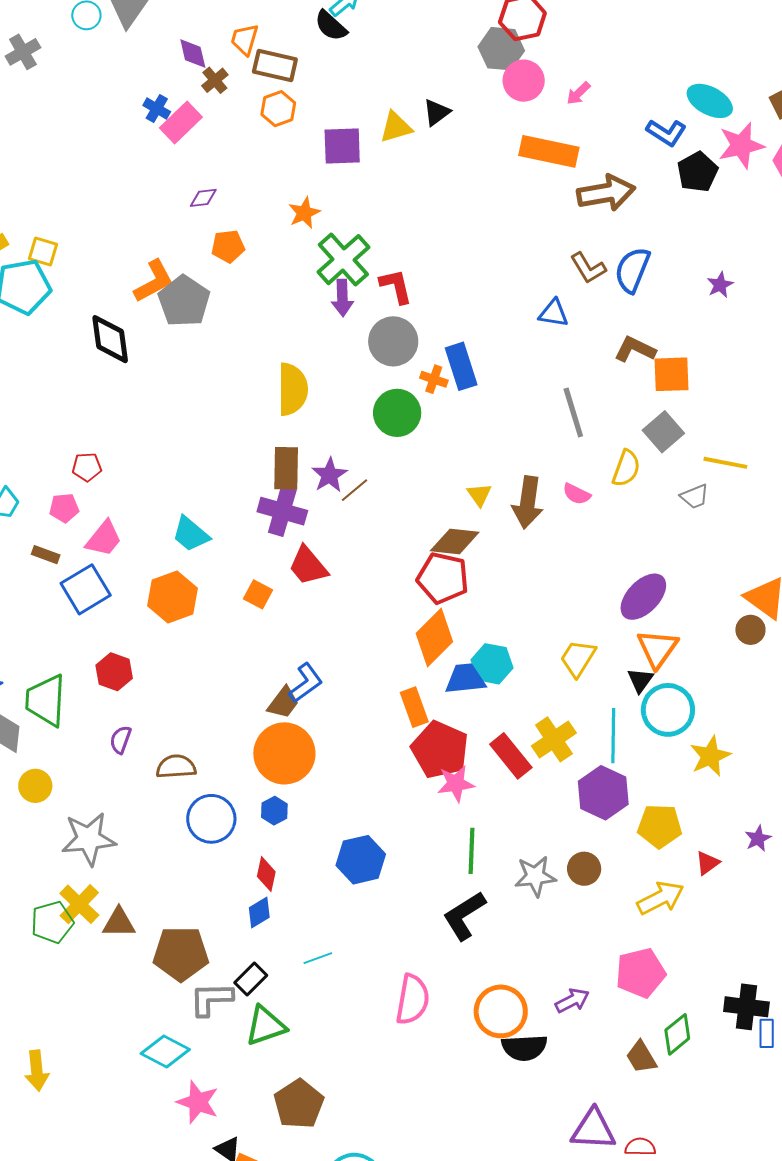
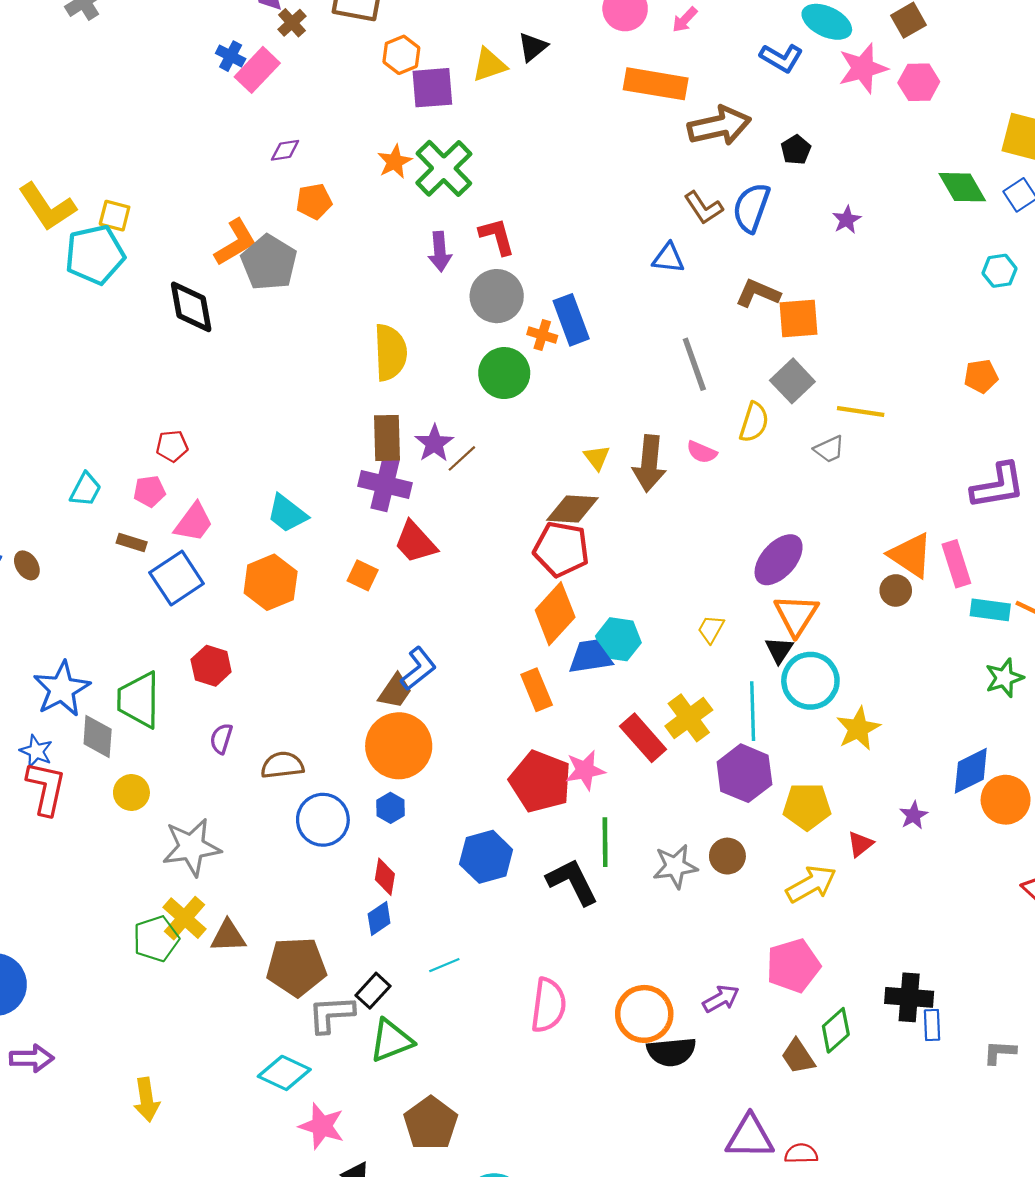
orange hexagon: (278, 109) -> (401, 55), moved
black pentagon: (697, 172) -> (796, 150), moved, size x0.7
green cross: (343, 260) -> (444, 168), moved
yellow trapezoid: (578, 658) -> (711, 629), size x0.7
red pentagon: (440, 750) -> (540, 781), moved
black L-shape: (464, 916) -> (572, 882), moved, turned 98

